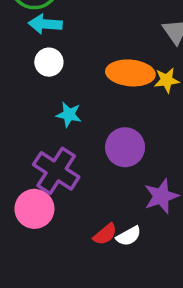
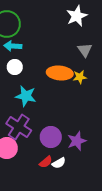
cyan star: (69, 115) -> (26, 96), size x1.5
purple circle: (125, 147) -> (51, 137), moved

